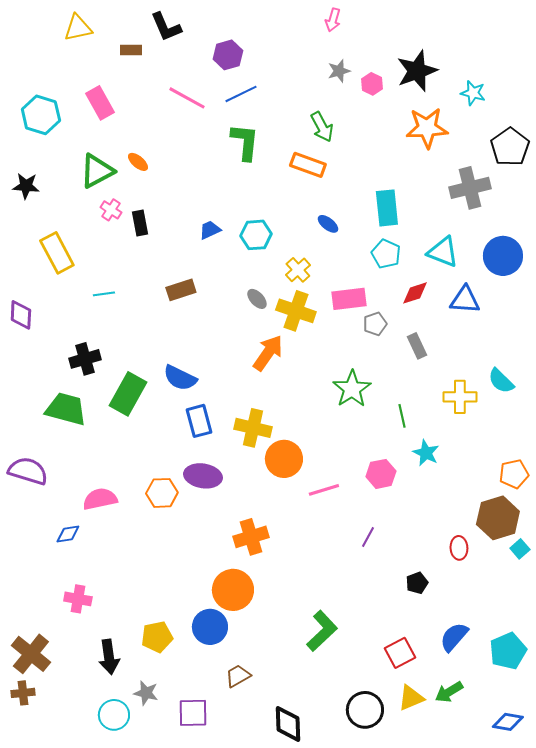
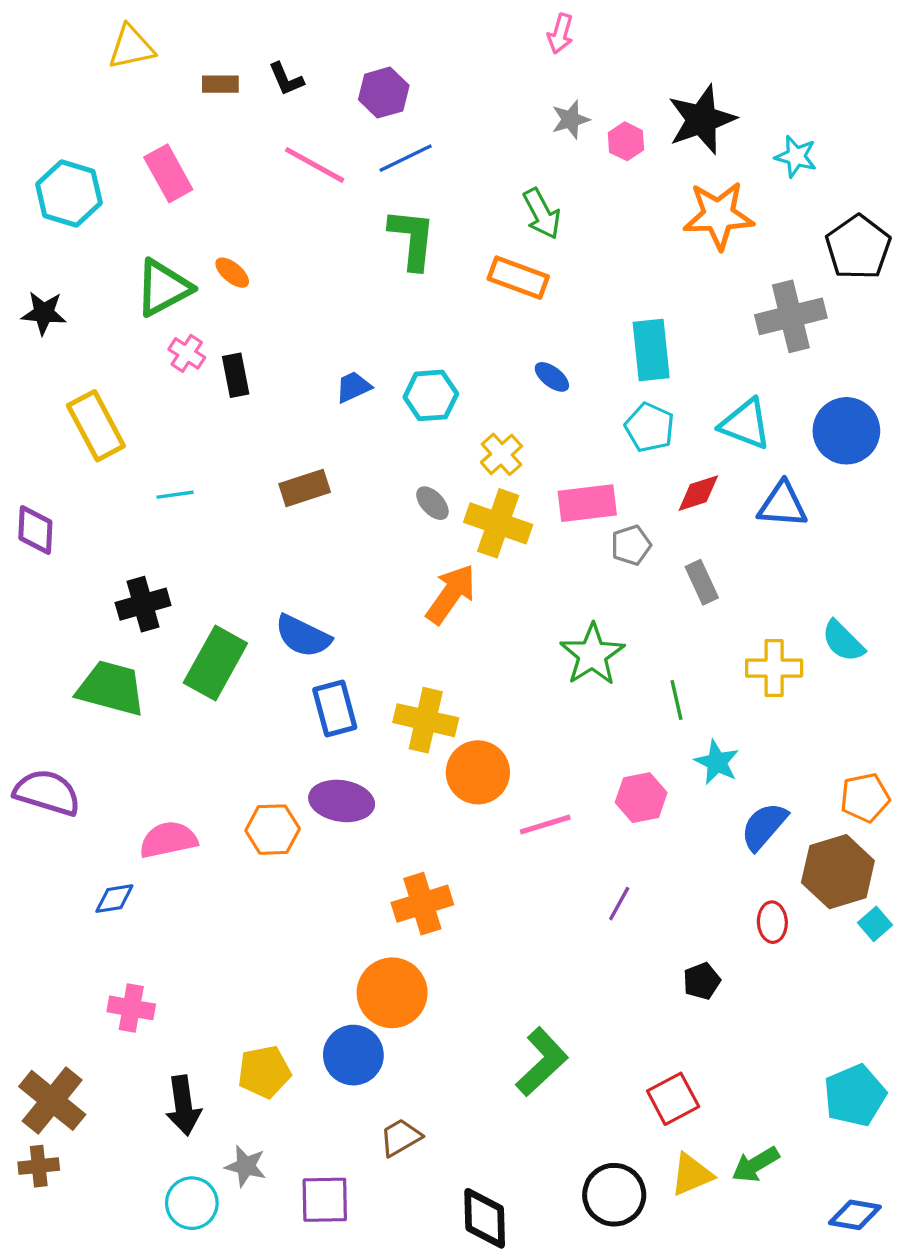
black L-shape: (166, 27) -> (286, 79), moved, size x0.7
blue semicircle: (454, 637) -> (764, 826), moved

